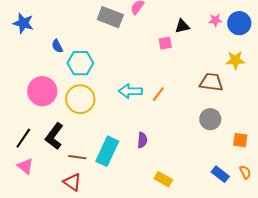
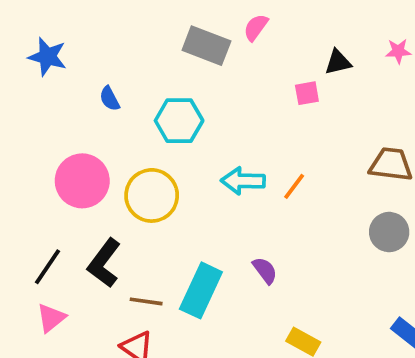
cyan hexagon: (80, 63) -> (179, 121), moved
purple semicircle: (142, 140) -> (265, 270), turned -42
pink triangle: (25, 166) -> (51, 318), turned 42

